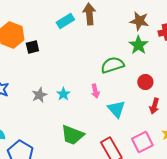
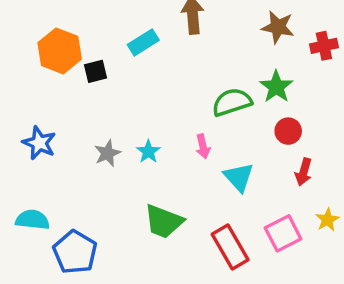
cyan rectangle: (65, 21) -> (143, 42), moved
green star: (138, 45) -> (276, 87), moved

